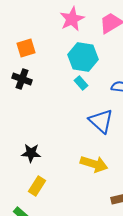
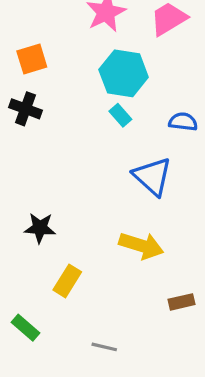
yellow rectangle: (37, 186) -> (67, 281), moved

